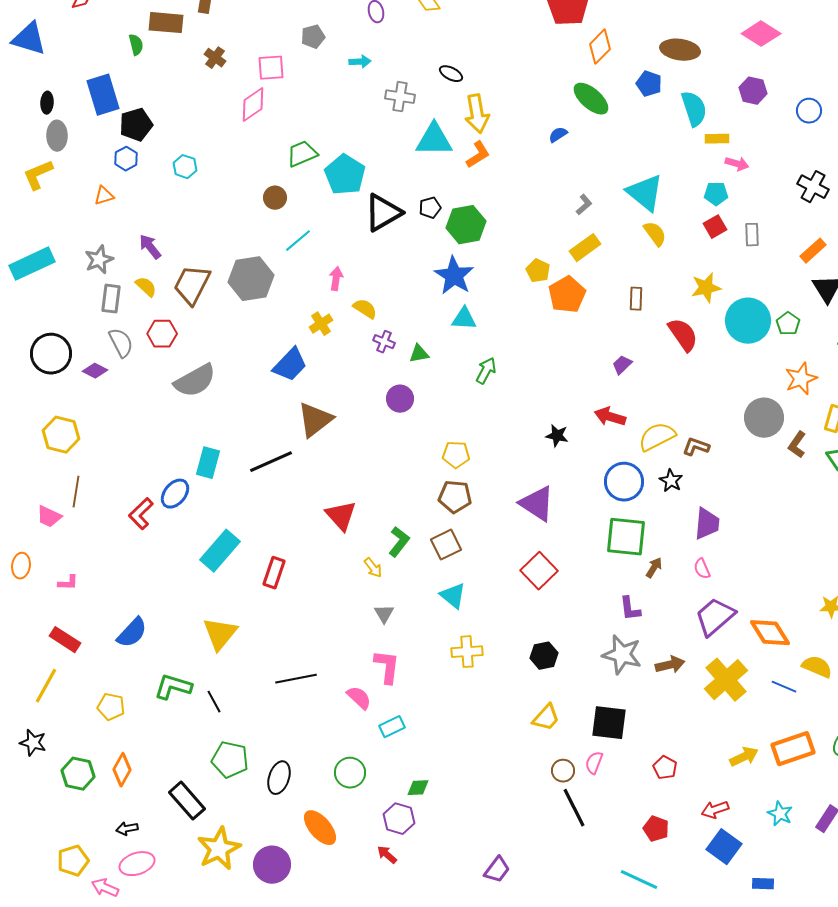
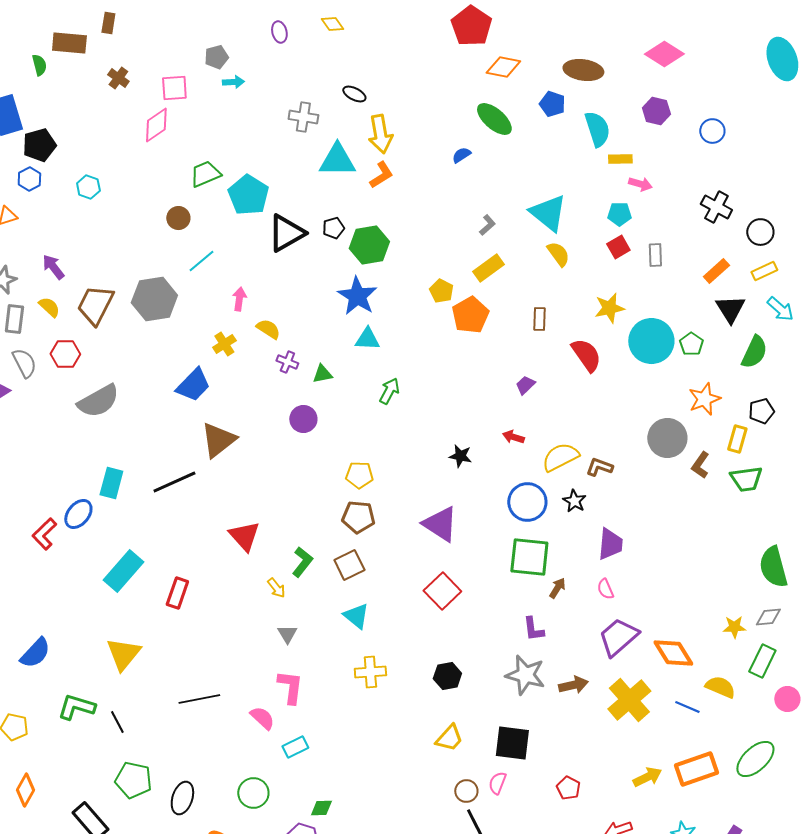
orange diamond: (600, 47) -> (503, 67), turned 56
cyan arrow: (360, 62) -> (233, 82), moved
red arrow: (610, 417) -> (513, 437), size x0.7

